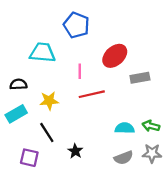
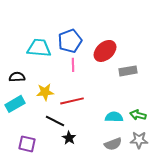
blue pentagon: (76, 25) -> (70, 41), moved, turned 30
red line: (92, 94) -> (72, 101), moved
black line: (47, 132) -> (55, 121), moved, turned -30

